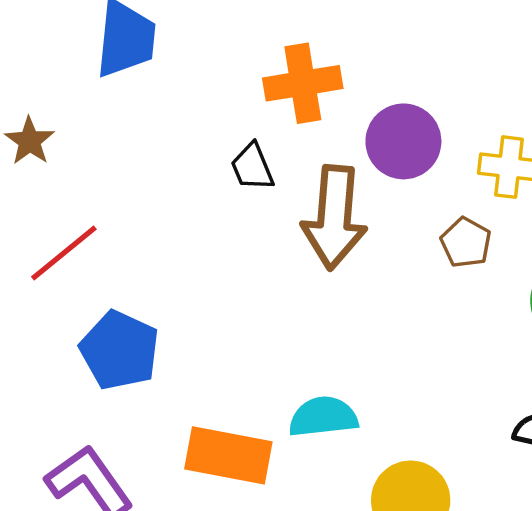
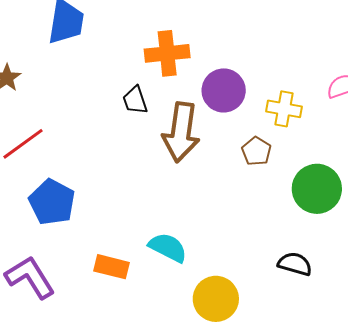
cyan semicircle: (323, 417) -> (168, 248), turned 30
orange rectangle: (228, 455) -> (112, 267), size x0.7

